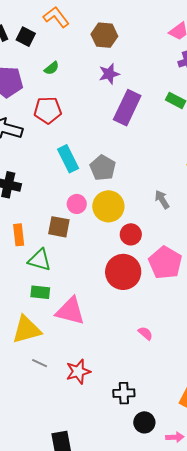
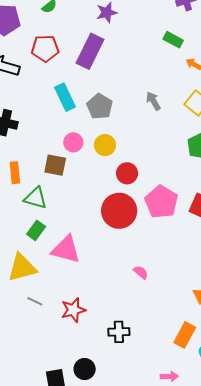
purple rectangle: (127, 108) -> (90, 51), moved
gray arrow: (162, 199) -> (153, 101), moved
yellow circle: (108, 206) -> (105, 145), size x0.7
green rectangle: (40, 292) -> (36, 230), turned -60
black circle: (144, 422) -> (85, 369), moved

